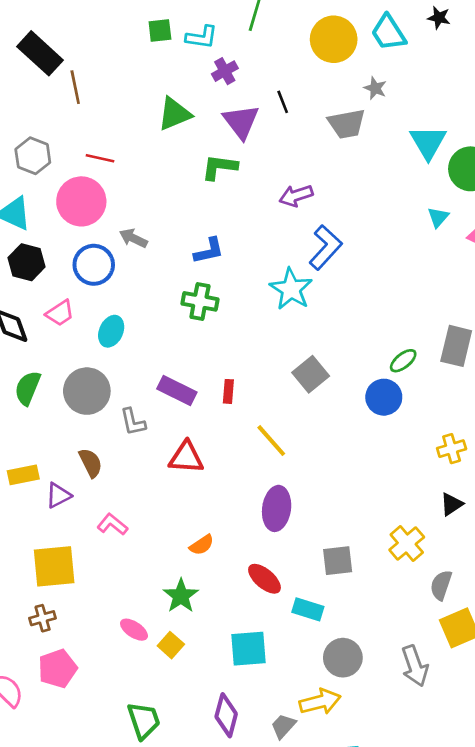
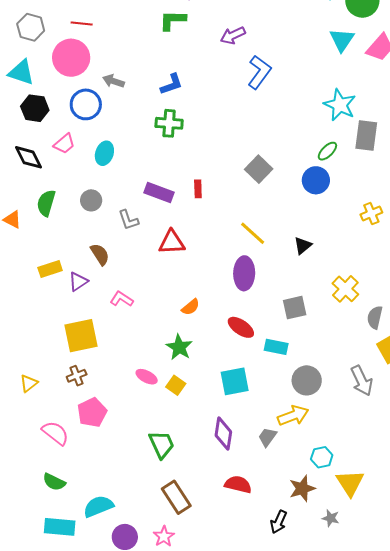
cyan triangle: (438, 217) -> (342, 40), size x1.5
cyan star: (291, 289) -> (340, 105), moved
gray circle: (87, 391) -> (91, 200), size x0.6
yellow line: (271, 441) -> (253, 233), moved
black triangle: (452, 504) -> (303, 245), moved

